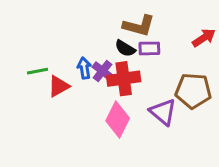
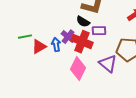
purple rectangle: (149, 48) -> (99, 31), moved
blue arrow: (84, 68) -> (56, 45), moved
red cross: (124, 79) -> (82, 42), turned 30

